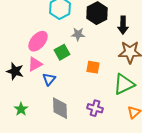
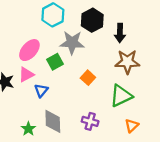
gray star: (78, 34) -> (72, 43), size x1.6
orange square: (93, 67) -> (88, 78), turned 32
green star: (21, 109) -> (28, 129), moved

